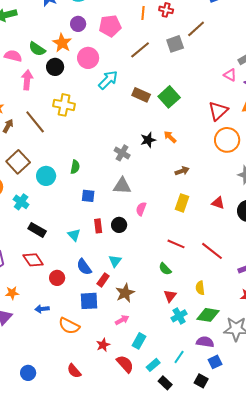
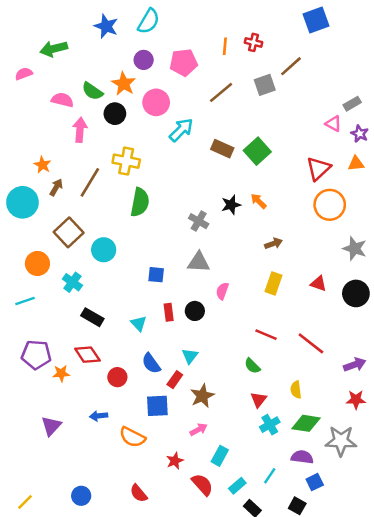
brown line: (35, 122) -> (90, 182), turned 70
green semicircle: (75, 167) -> (140, 202), moved, size x1.6
orange star: (12, 293) -> (61, 373), moved

